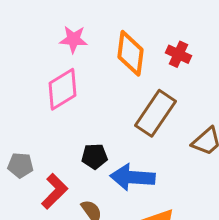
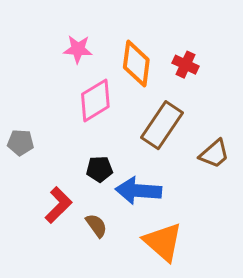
pink diamond: (62, 89) -> (95, 100), moved
gray pentagon: (20, 165) -> (20, 142), moved

